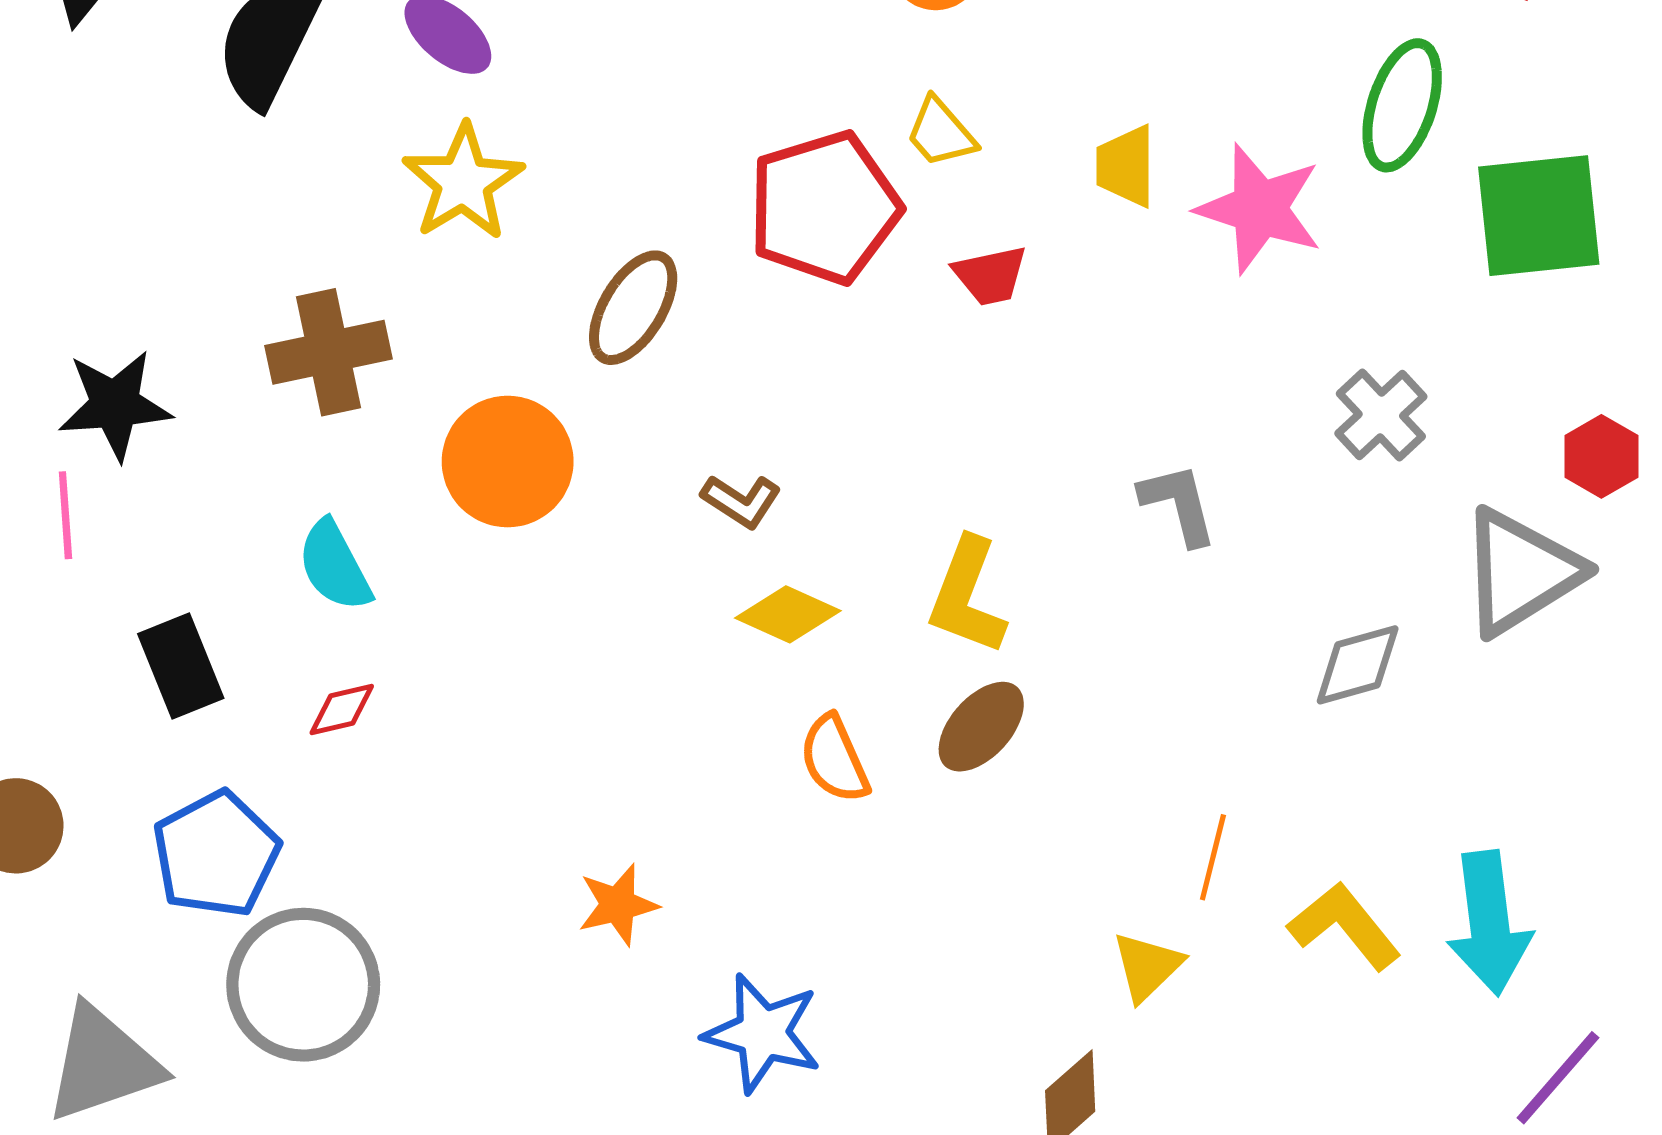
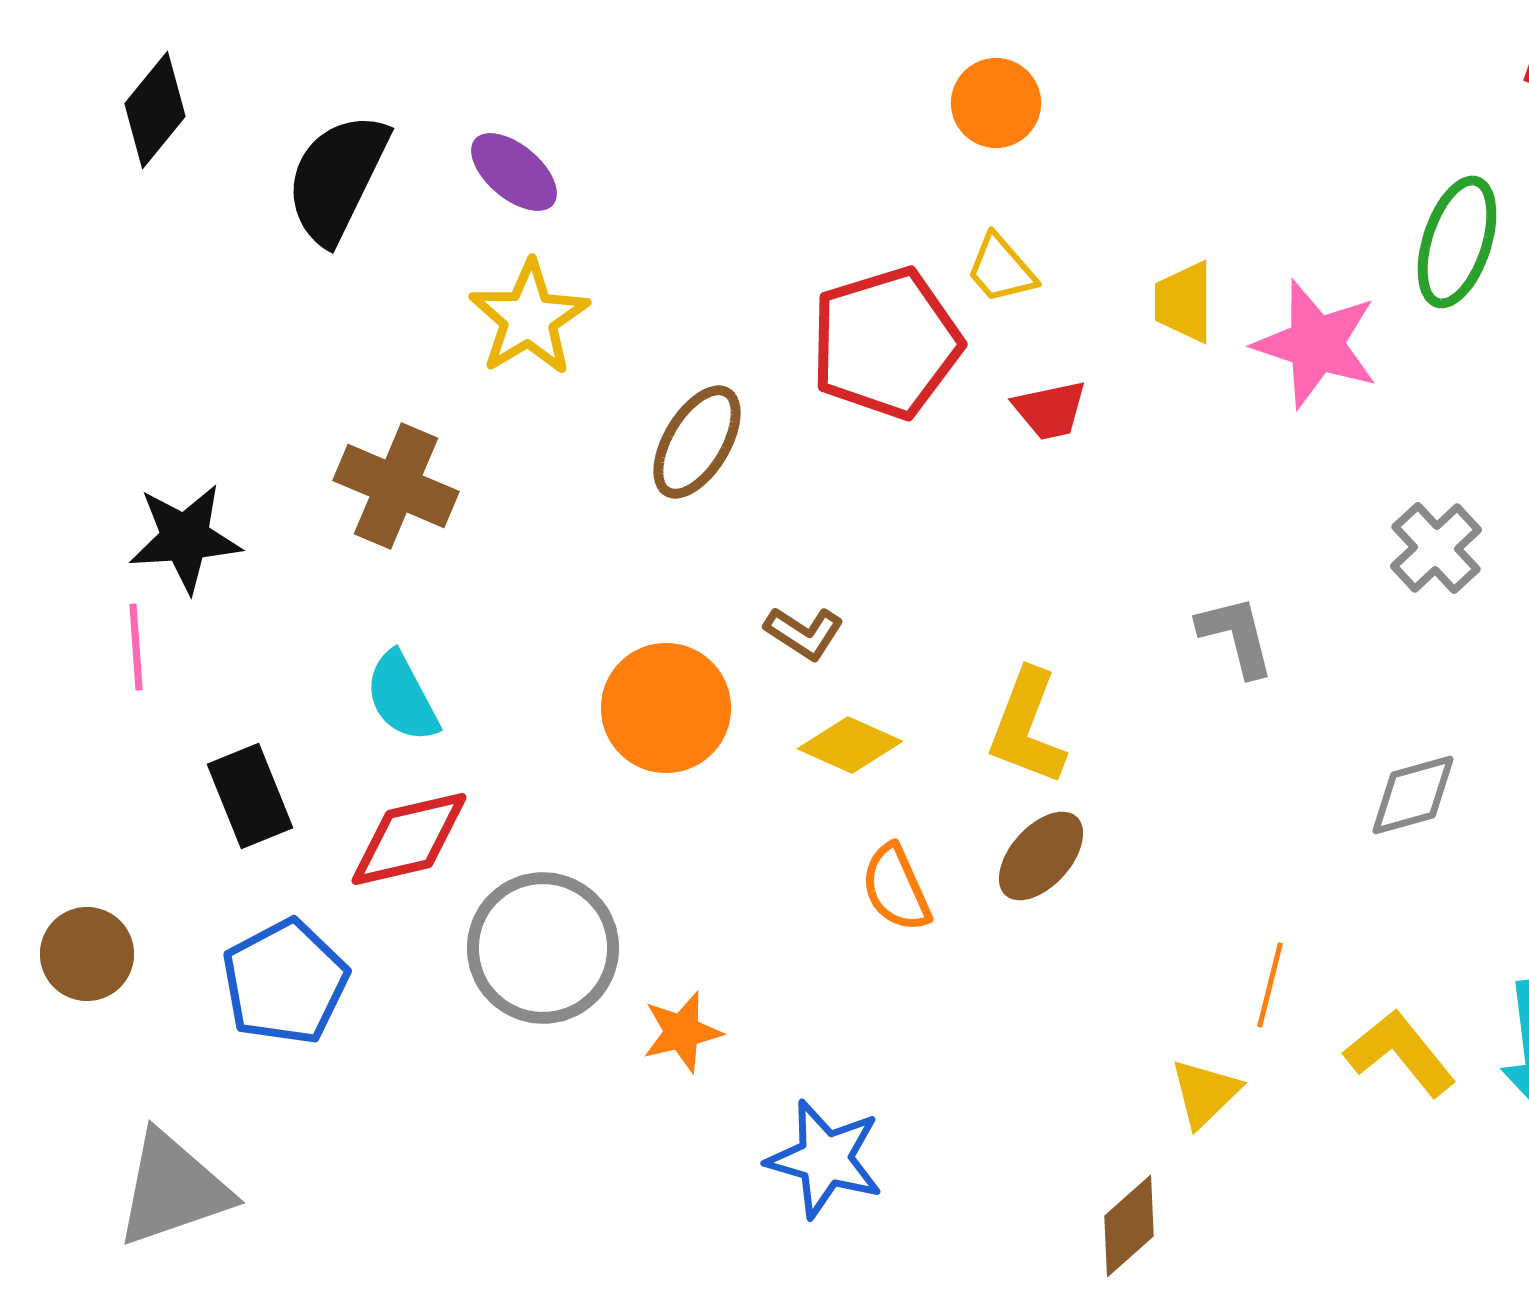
brown cross: (329, 352) -> (396, 486), turned 35
orange circle: (508, 462) -> (666, 708), moved
red diamond: (342, 709) -> (409, 839), size x1.8
gray circle: (303, 985) -> (543, 948), moved

